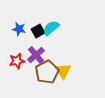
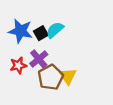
blue star: (19, 29) -> (20, 31), size x1.6

